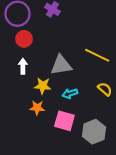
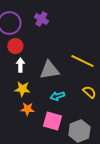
white arrow: (23, 66) -> (20, 65), moved
yellow star: (43, 86) -> (22, 89), moved

